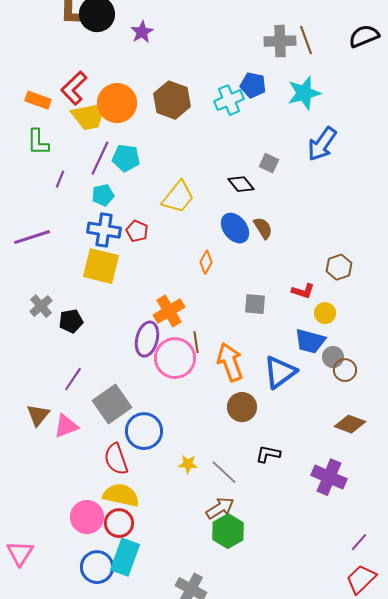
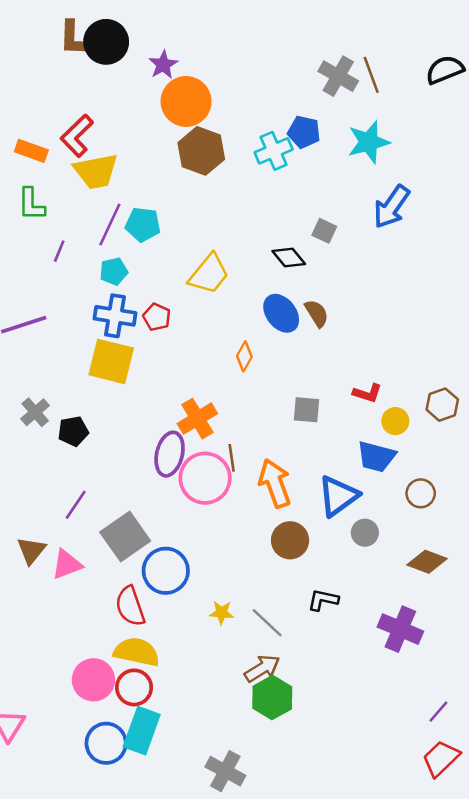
gray cross: (280, 41) -> (338, 76), turned 32
orange circle: (117, 103) -> (186, 101), moved
brown hexagon: (339, 267) -> (442, 405), moved
gray circle: (333, 357) -> (365, 533), moved

